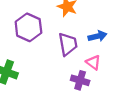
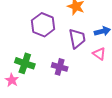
purple cross: (80, 80) -> (60, 67), moved

